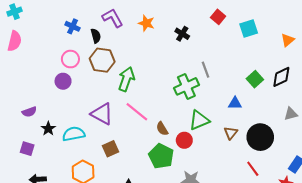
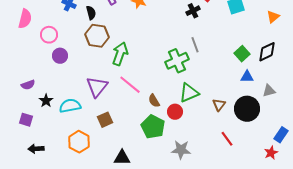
black cross: (182, 34) -> (193, 11), moved, turned 32
pink semicircle: (15, 41) -> (25, 19), moved
pink circle: (70, 59) -> (49, 35), moved
blue triangle: (235, 103) -> (247, 77), moved
purple triangle: (102, 114) -> (97, 87), turned 40
gray triangle: (291, 114) -> (269, 91), moved
red line: (253, 169) -> (227, 139), moved

